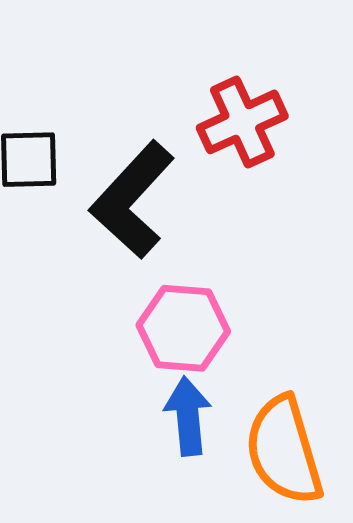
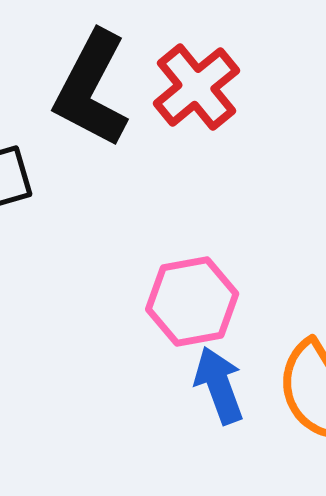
black L-shape: (132, 200) -> (91, 89), moved

